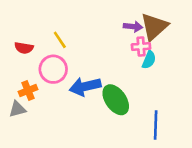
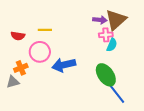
yellow line: (60, 40) -> (45, 30), turned -56
green ellipse: (116, 100) -> (106, 75), moved
blue line: (156, 125) -> (117, 94), turned -40

